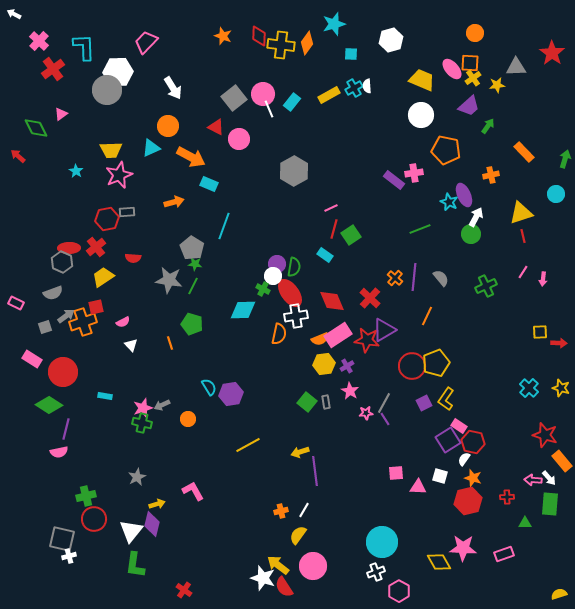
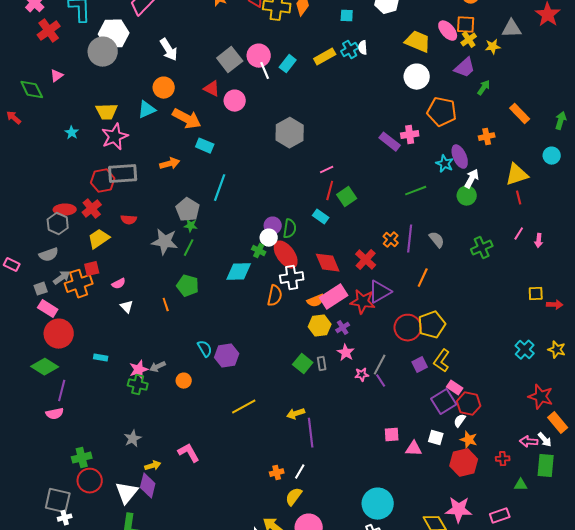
gray rectangle: (127, 212) -> (123, 174), size x1.8
pink rectangle: (32, 359) -> (48, 309), moved

